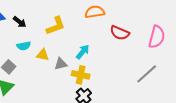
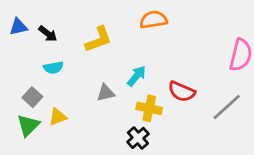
red semicircle: (120, 33) -> (182, 92), moved
yellow triangle: (43, 55) -> (58, 117), moved, turned -32
yellow cross: (81, 75) -> (149, 108), moved

